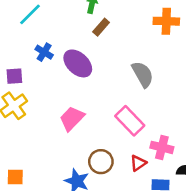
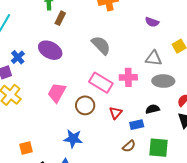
blue cross: (44, 52) -> (18, 57), moved, turned 32
pink cross: (162, 147) -> (128, 77), moved
brown circle: (101, 162) -> (85, 105), moved

